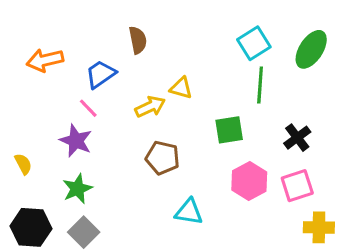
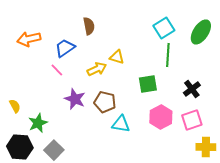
purple star: (76, 141) -> (75, 99), moved
green star: (77, 189) -> (38, 123), moved
cyan triangle: (189, 212) -> (121, 124), moved

